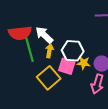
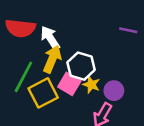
green line: (29, 49) -> (23, 77), moved, turned 30
yellow arrow: (49, 51) -> (52, 59), size x1.5

